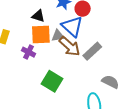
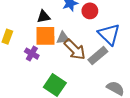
black triangle: (38, 16) -> (44, 17), turned -32
blue triangle: (72, 26) -> (109, 34), moved

